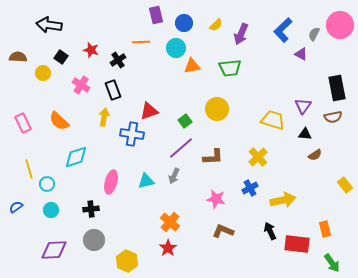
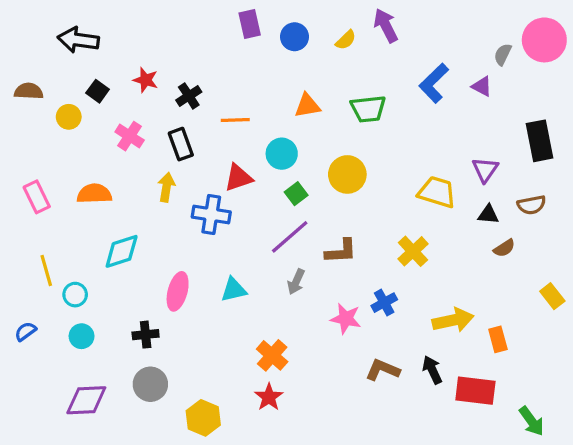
blue L-shape: (283, 30) -> (434, 83), moved
purple arrow: (241, 34) -> (386, 26), moved, turned 130
orange line: (141, 42) -> (235, 120), moved
cyan circle: (176, 48) -> (282, 154), moved
brown semicircle: (333, 117) -> (532, 205), moved
orange semicircle: (59, 121) -> (94, 194), turned 135
gray arrow: (174, 176) -> (296, 282), moved
blue cross: (250, 188) -> (384, 303), moved
orange rectangle: (325, 229) -> (498, 339), moved
brown L-shape: (223, 231) -> (383, 370), moved

